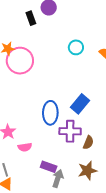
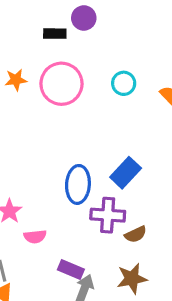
black rectangle: (31, 18) -> (55, 34), turned -72
pink circle: (20, 61) -> (62, 84), moved
brown semicircle: (88, 143) -> (136, 234), turned 40

